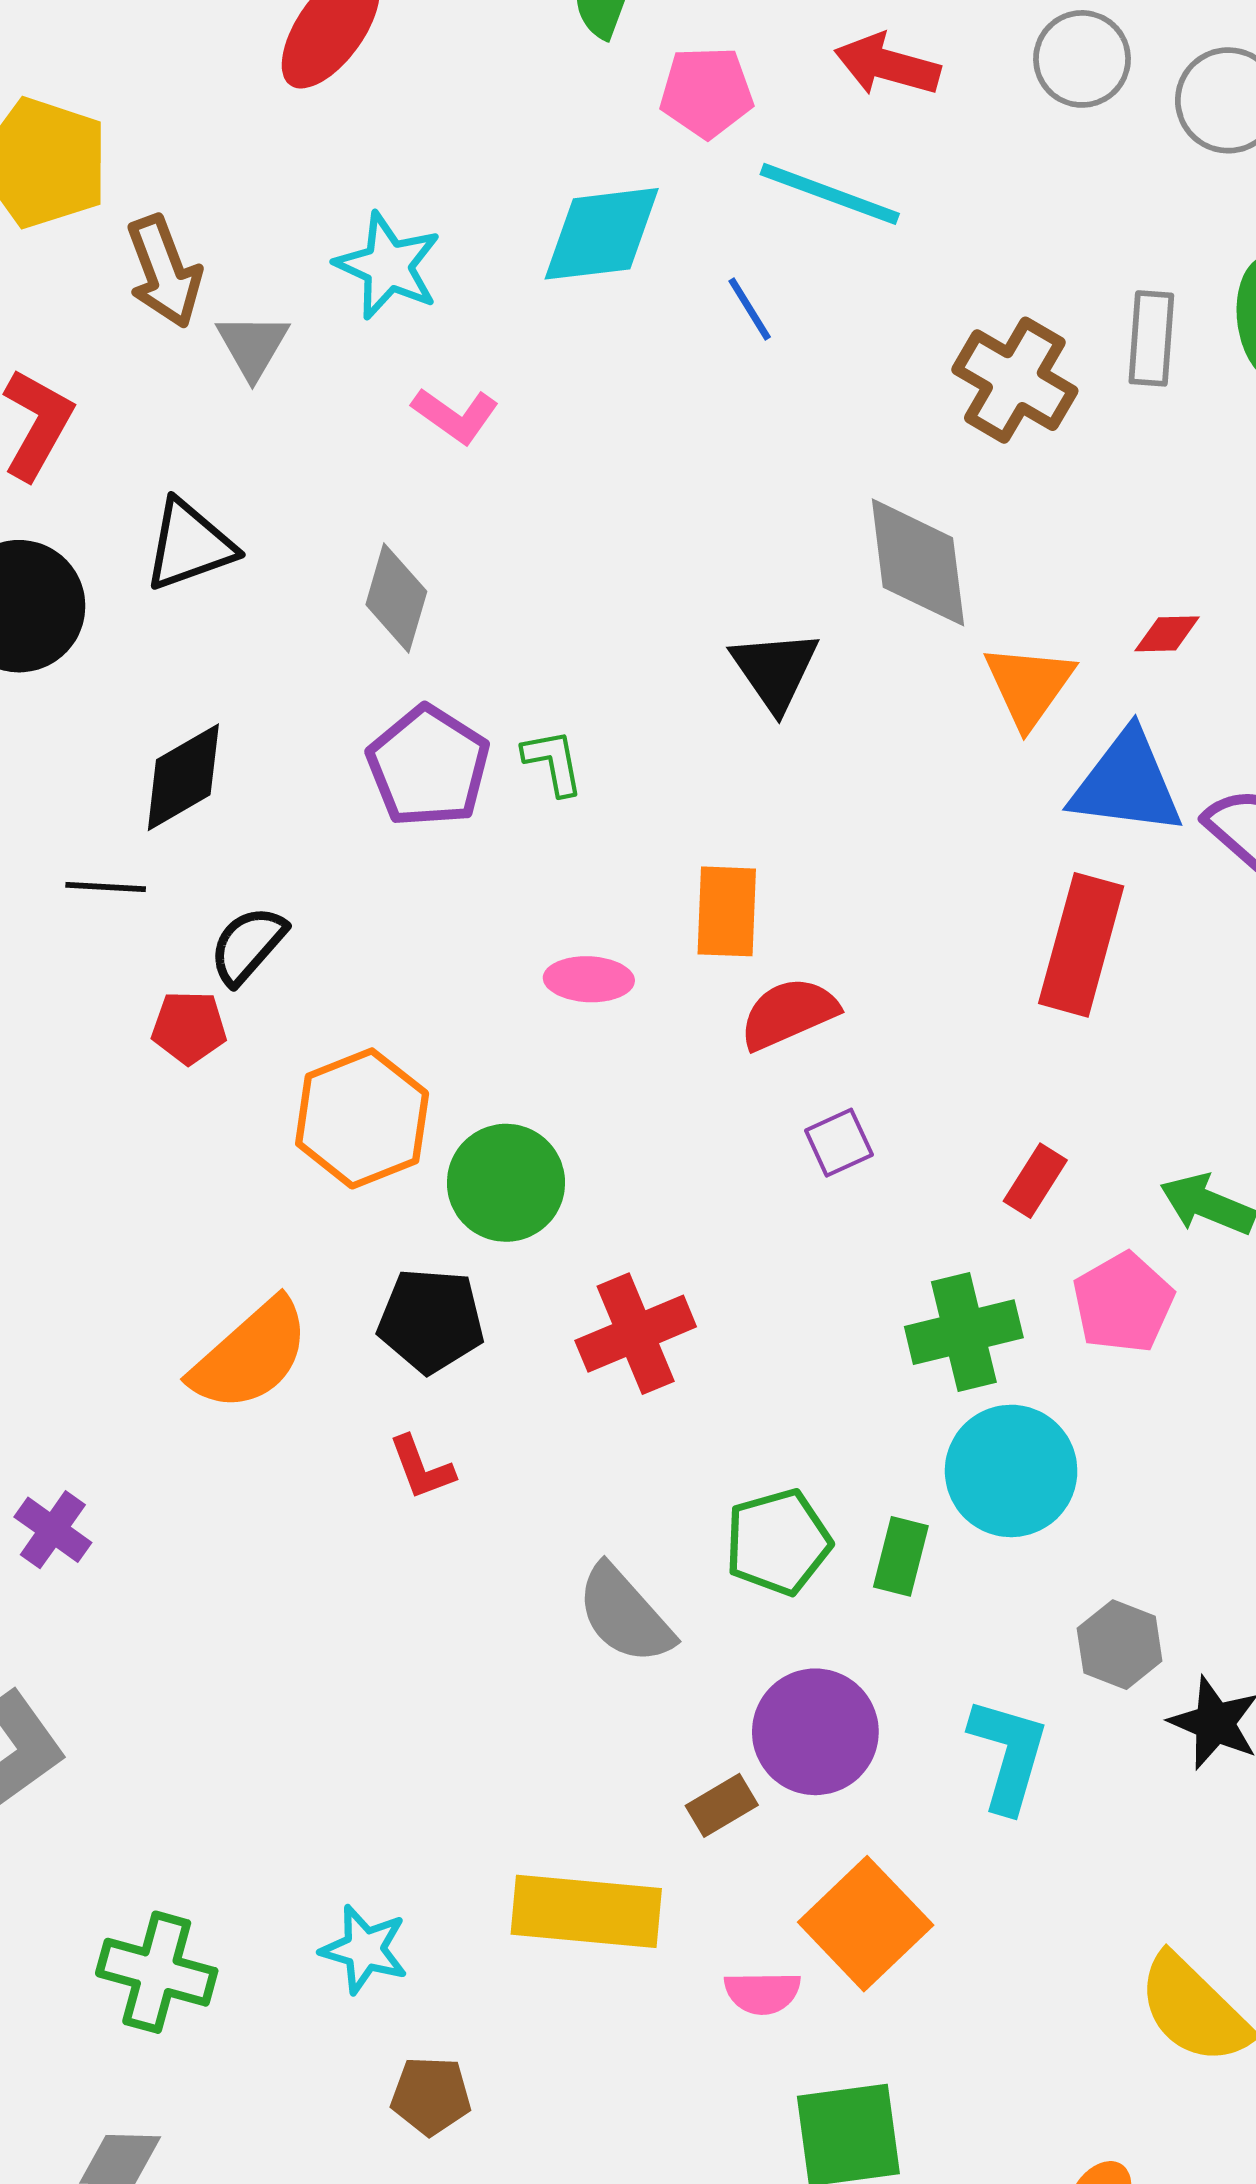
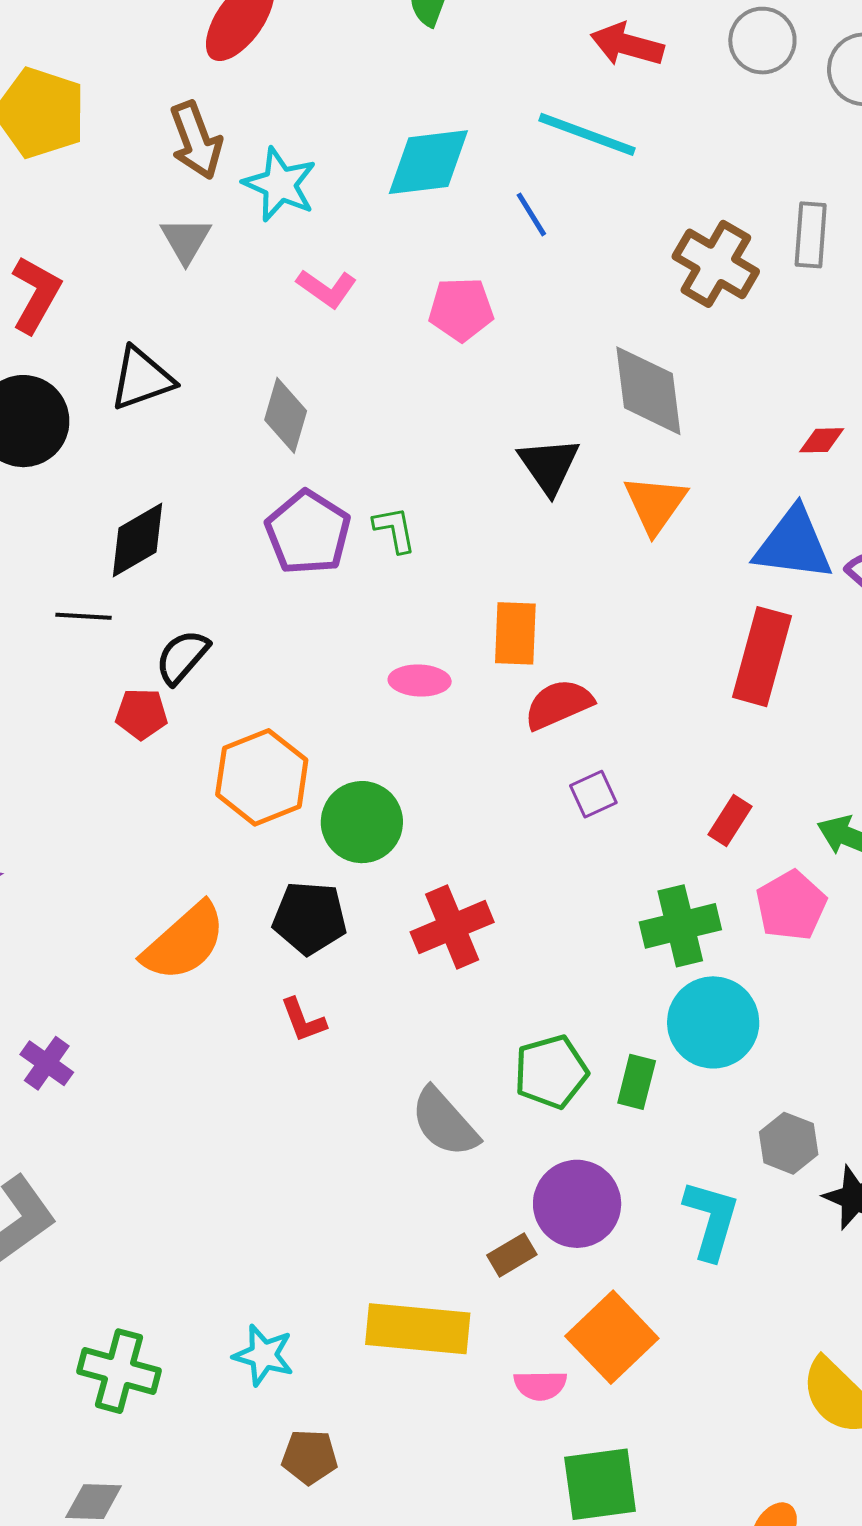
pink pentagon: (706, 92) -> (461, 309), moved
brown arrow: (164, 271) -> (196, 140), moved
orange triangle: (1029, 686) -> (655, 504), moved

